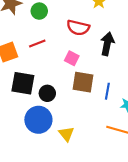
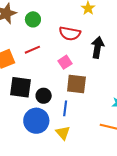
pink square: (72, 58) -> (65, 62), turned 32
blue line: (107, 91) -> (65, 108), moved

